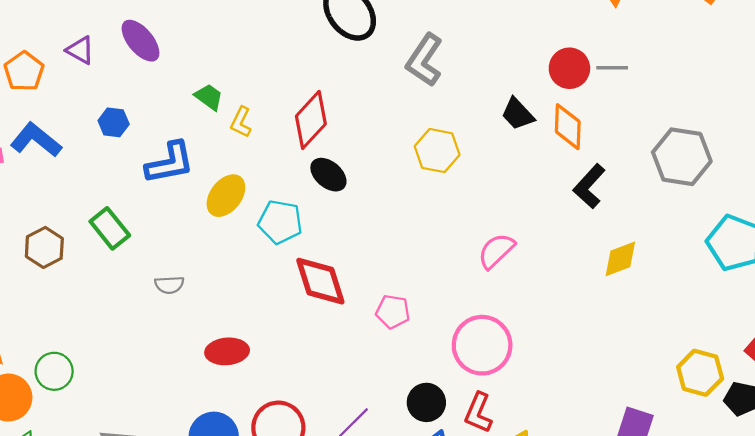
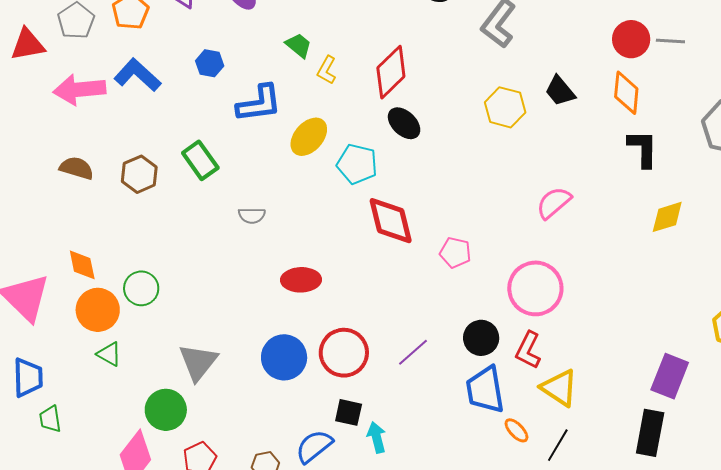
black trapezoid: (518, 114) -> (560, 91), moved
black L-shape: (589, 186) -> (643, 149), turned 135

